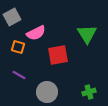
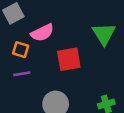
purple line: (19, 75) -> (22, 74), moved, turned -40

